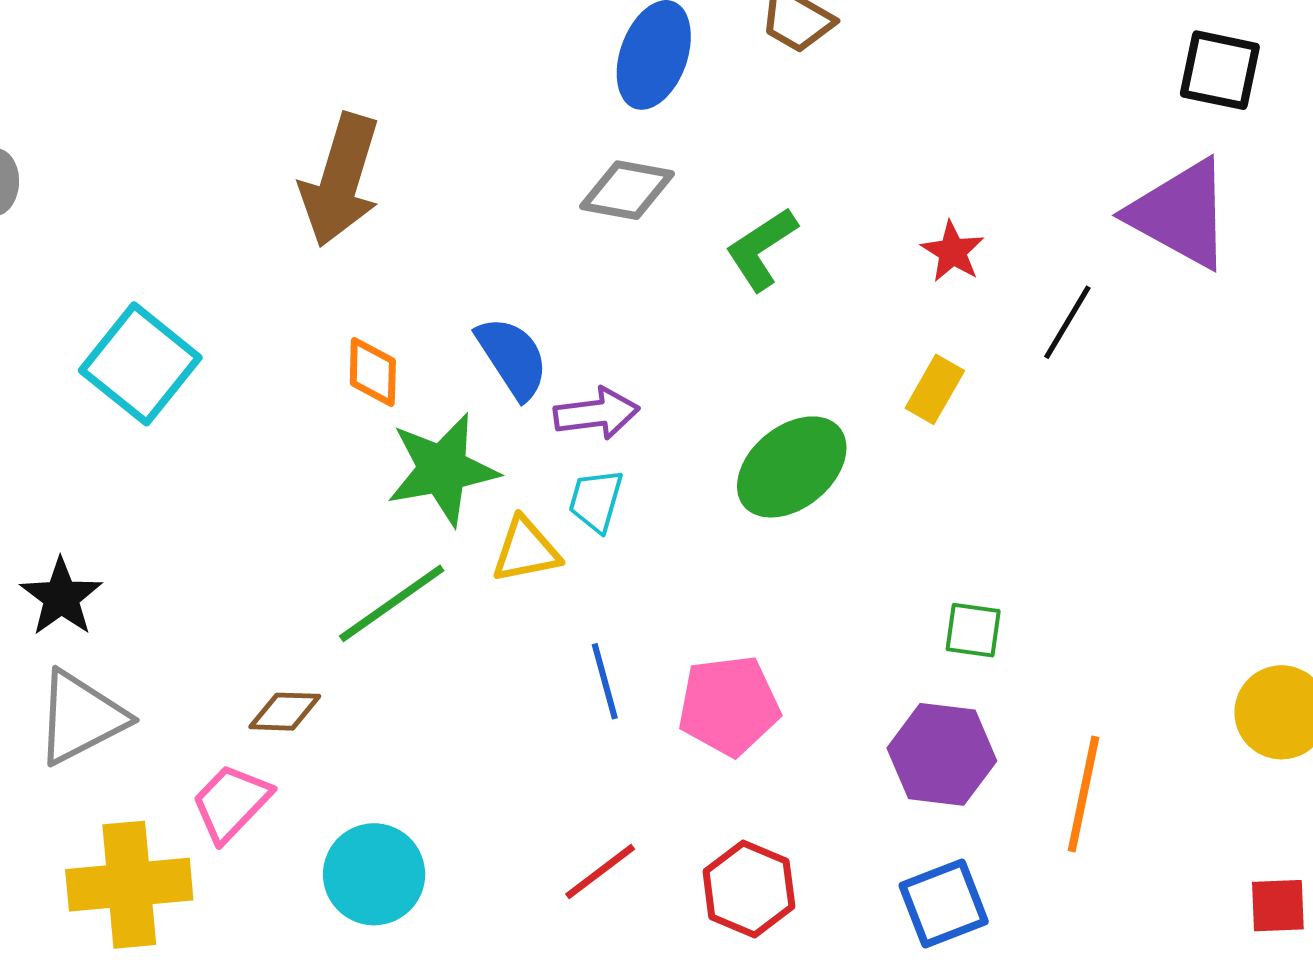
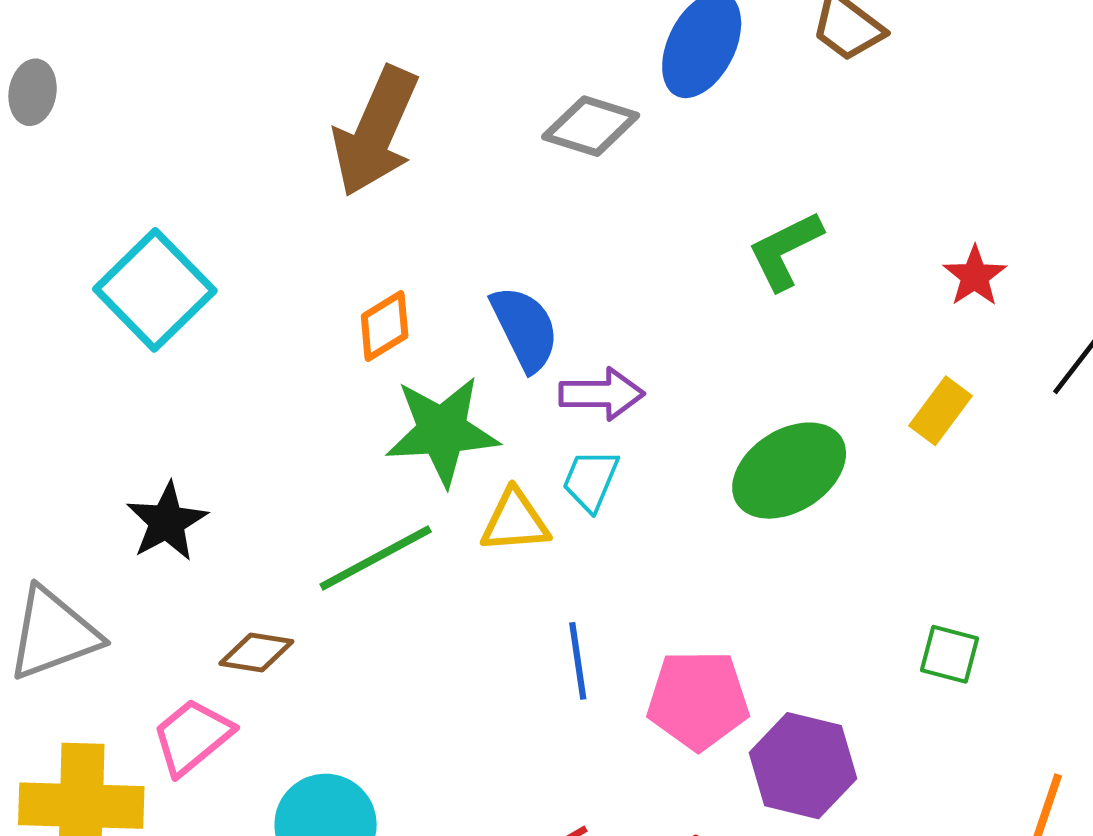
gray diamond: (627, 190) -> (591, 126), moved
orange diamond: (373, 372) -> (385, 326), turned 50
black star: (61, 597) -> (167, 522), moved
purple hexagon: (942, 754) -> (803, 766), moved

